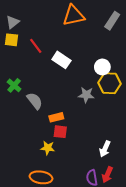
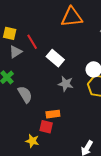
gray triangle: (13, 22) -> (16, 52), moved
gray star: (86, 95) -> (66, 84), moved
orange rectangle: (56, 117) -> (53, 114), moved

